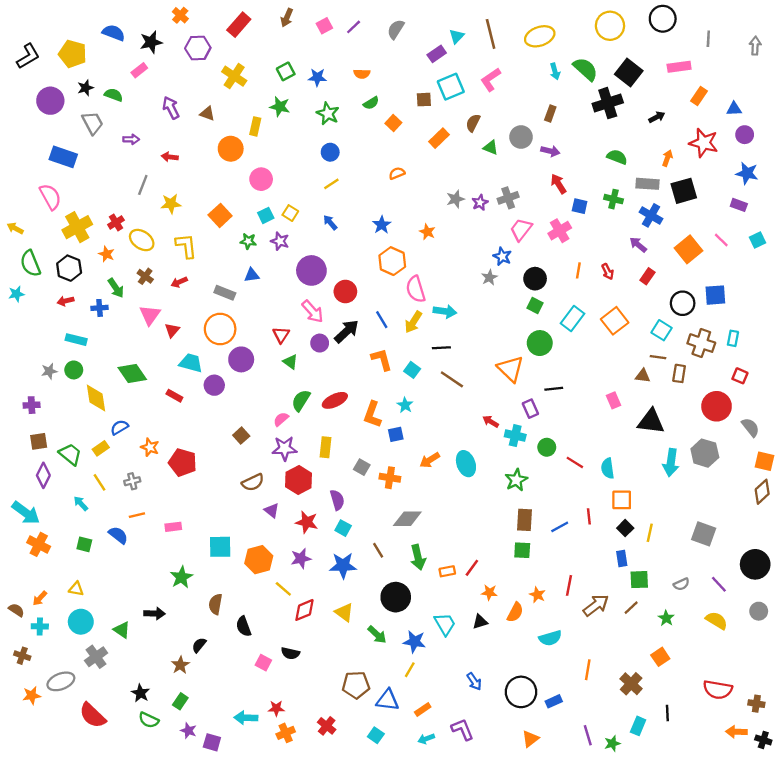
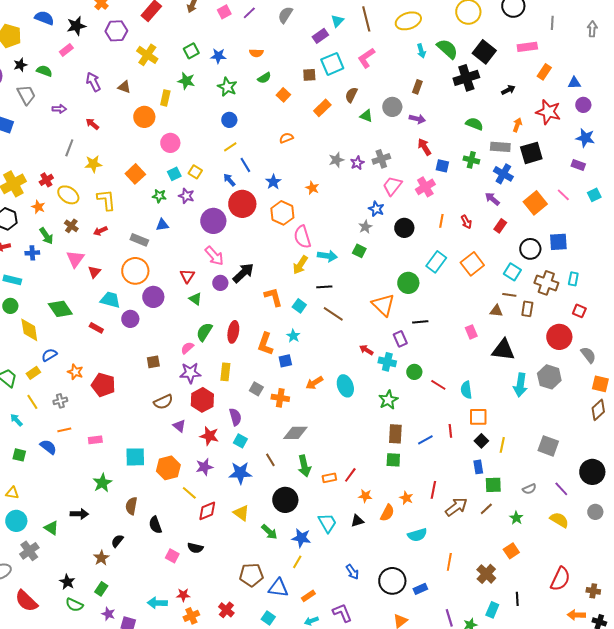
red arrow: (170, 157) -> (92, 124), turned 32
red circle: (345, 292) -> (242, 204), moved, size x1.4
green square: (535, 306) -> (359, 251), moved
blue line: (382, 320) -> (245, 165), moved
red ellipse: (335, 400) -> (233, 332), turned -55
brown square: (241, 436) -> (153, 362), turned 32
red semicircle: (718, 690) -> (560, 579), turned -75

